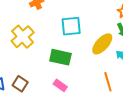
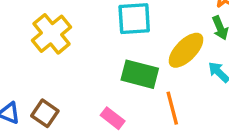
green rectangle: (60, 57) -> (140, 74), moved
orange line: (108, 82) -> (172, 108), moved

